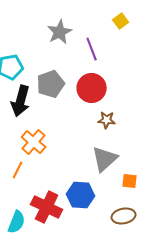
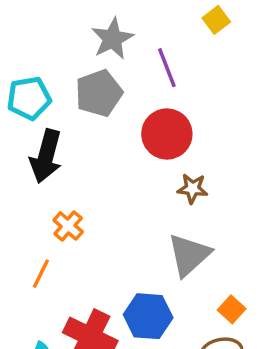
gray pentagon: (51, 84) -> (99, 93), moved
orange cross: (34, 142) -> (68, 226), size x0.7
orange square: (130, 181) -> (232, 309), moved, turned 35

